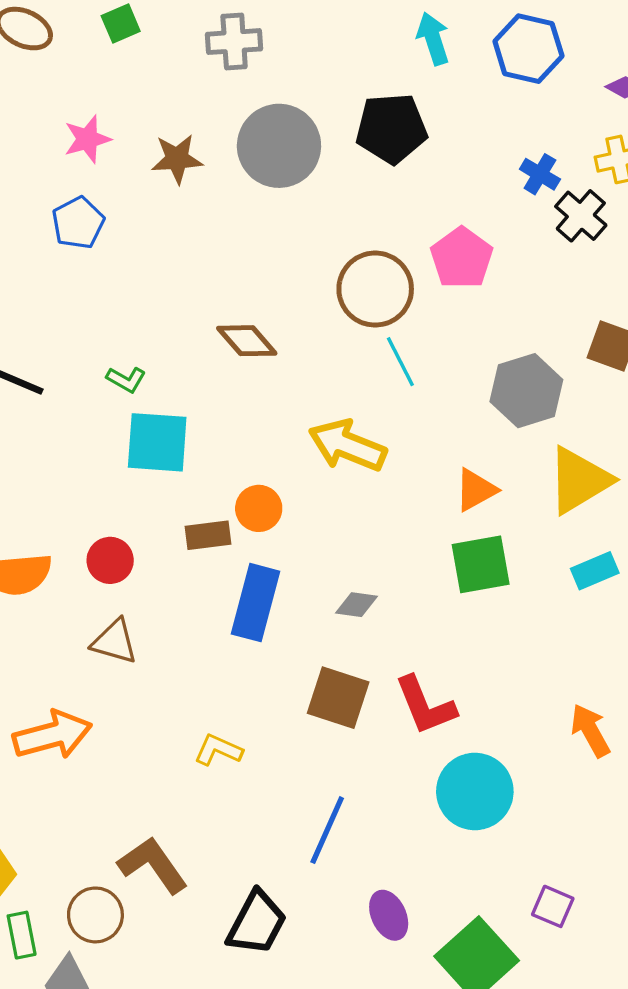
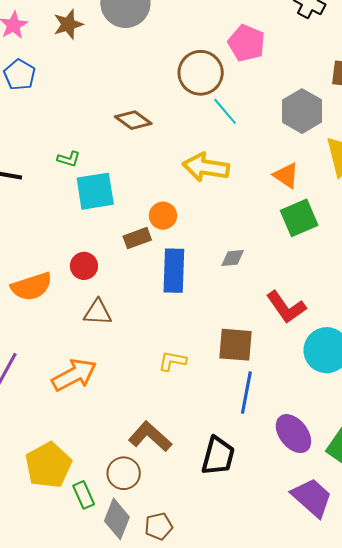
orange triangle: (476, 490) -> (286, 175), turned -44
brown square: (338, 698) -> (236, 345), moved
purple ellipse: (389, 915) -> (293, 434), size x1.4

